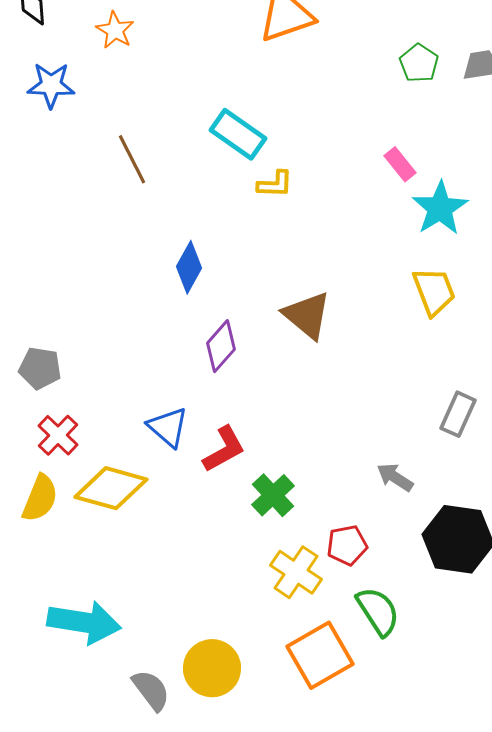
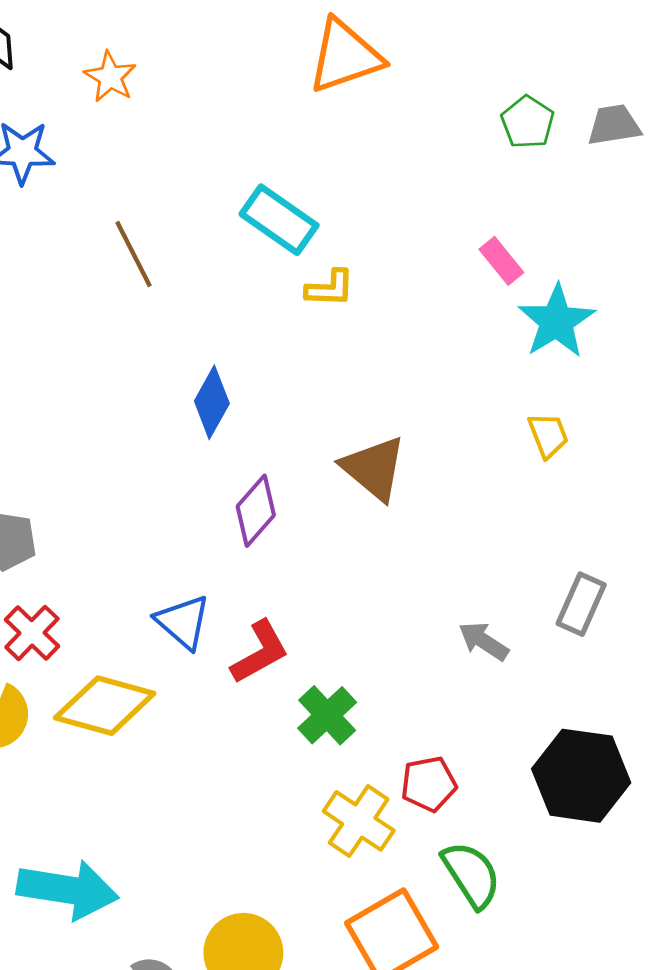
yellow trapezoid: (434, 291) -> (548, 435), size x0.7
gray arrow: (395, 477) -> (484, 641), moved

